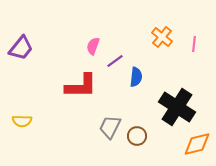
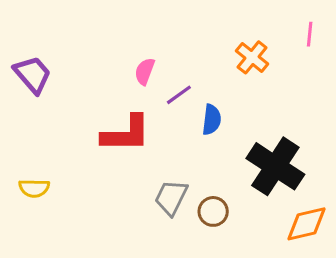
pink line: (194, 44) -> (310, 34), moved
purple trapezoid: (21, 48) -> (33, 75), turned -80

